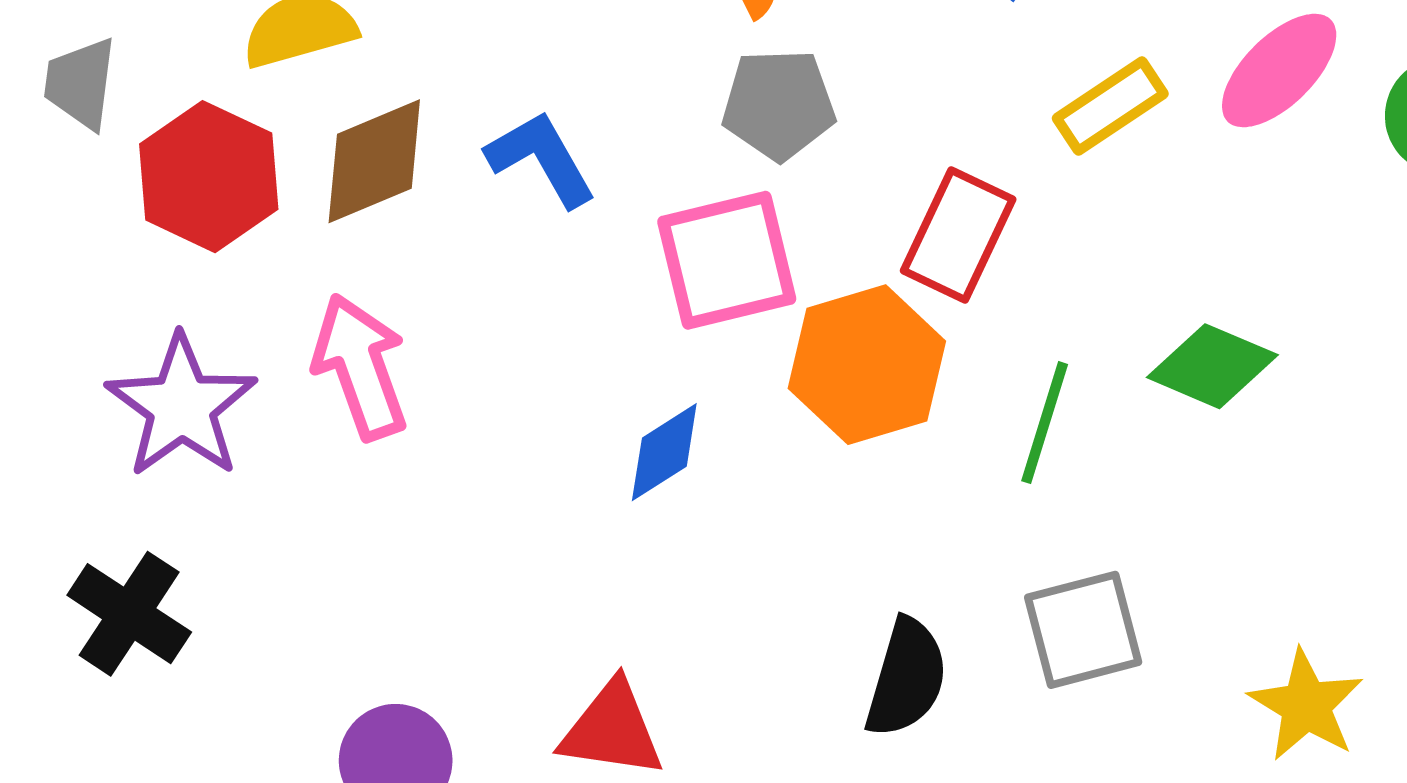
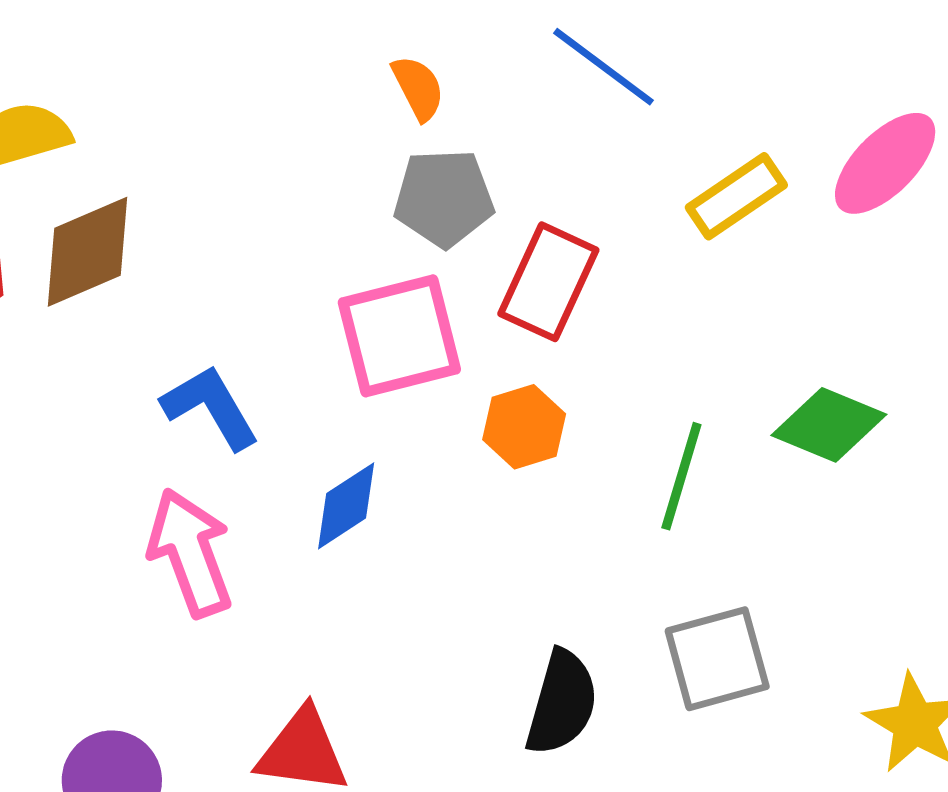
blue L-shape: (541, 159) -> (210, 407), moved
red rectangle: (958, 235) -> (548, 282), moved
orange hexagon: (867, 365) -> (524, 427), size x0.6
pink arrow: (360, 367) -> (190, 553), moved

